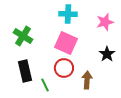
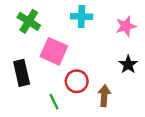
green cross: (23, 36) -> (29, 21), moved
pink square: (66, 43) -> (54, 51), moved
black rectangle: (25, 71) -> (22, 73), moved

